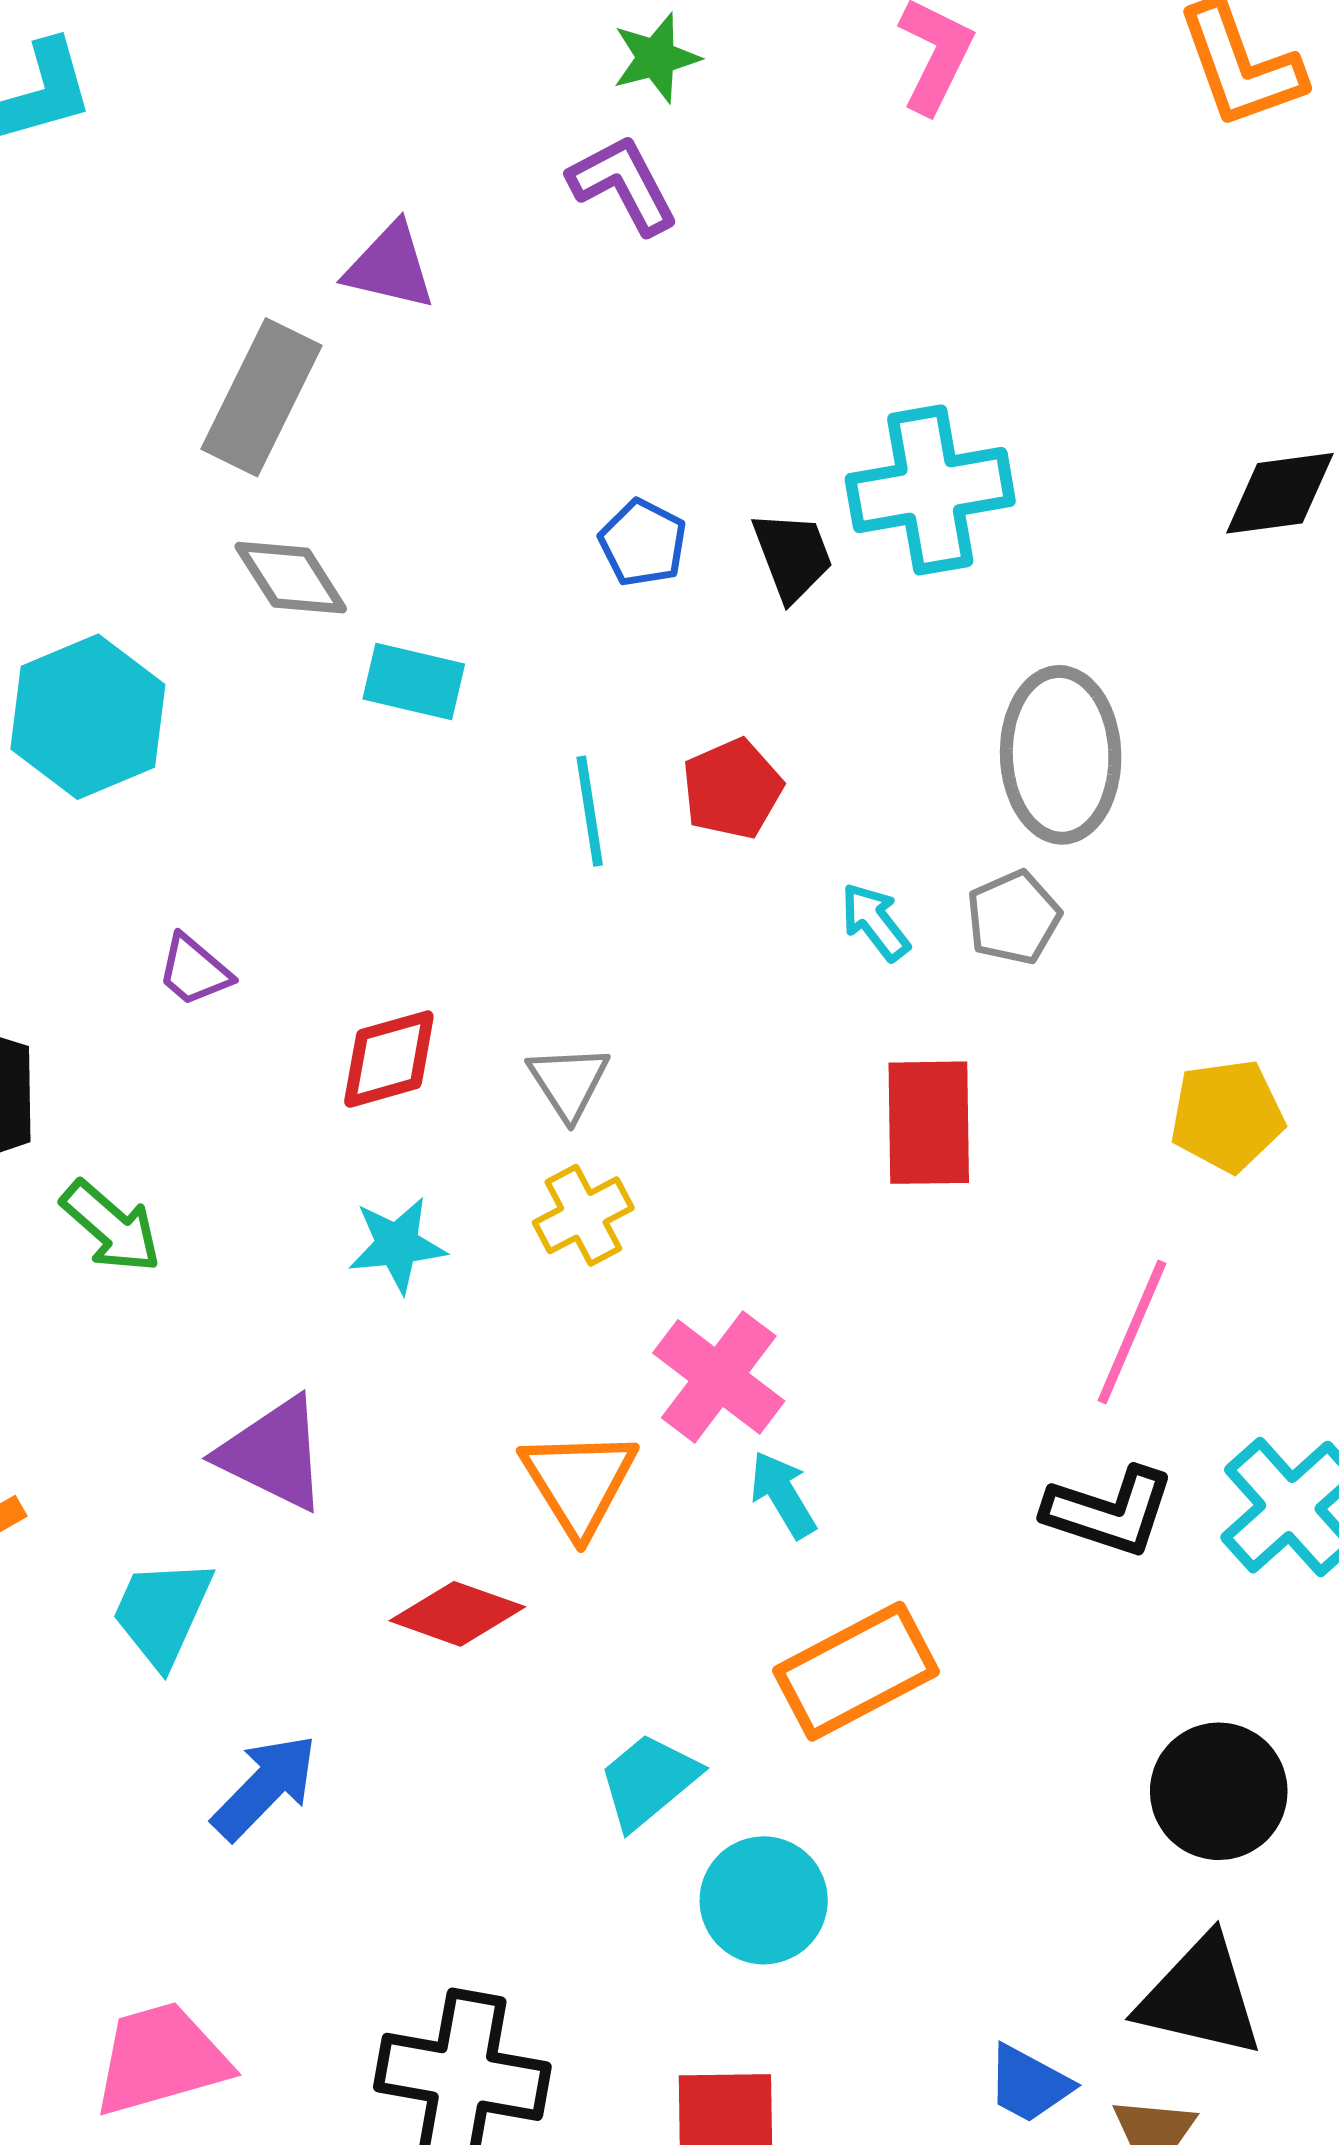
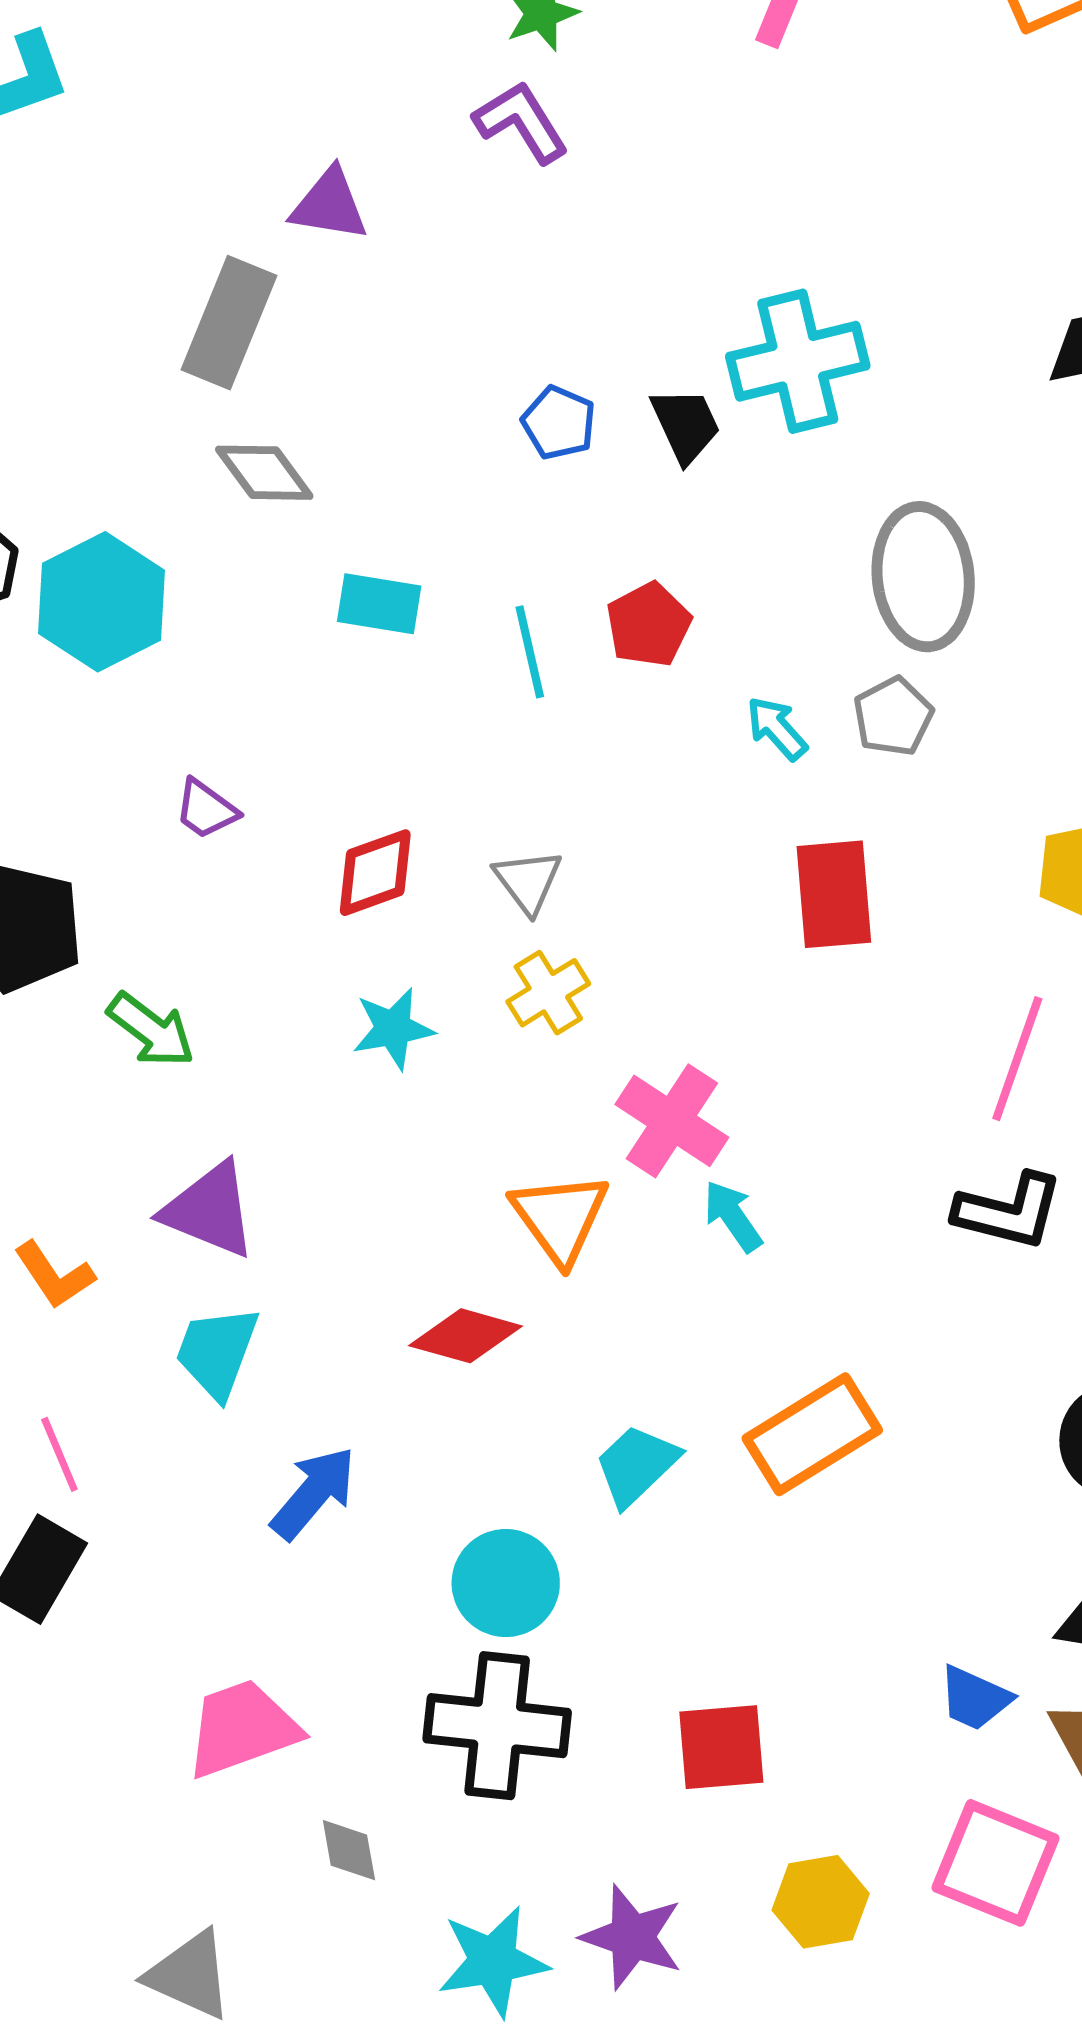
cyan rectangle: (414, 682) -> (379, 604), moved
purple triangle: (273, 1454) -> (210, 1210), moved
orange rectangle: (856, 1671) -> (812, 1434), moved
cyan circle: (764, 1900) -> (506, 1583), moved

